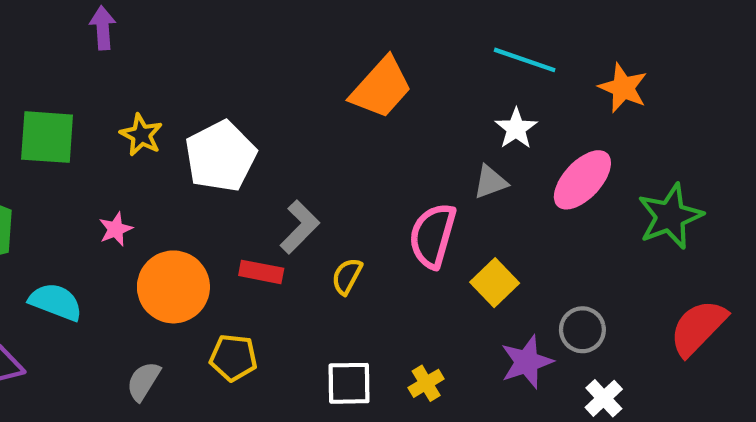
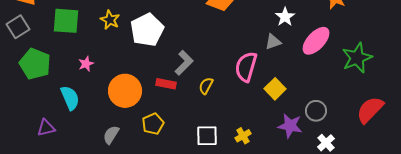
pink star: (116, 229) -> (86, 64), moved
cyan semicircle: (56, 302) -> (70, 98), turned 45
yellow pentagon: (233, 358) -> (153, 124), turned -30
purple star: (527, 362) -> (290, 126), turned 30

